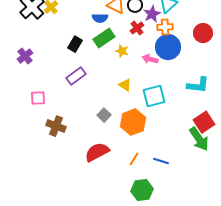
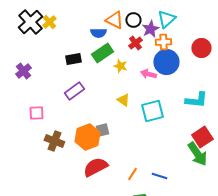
black rectangle: (75, 44) -> (73, 59), turned 49
gray square: (104, 115) -> (102, 130), turned 32
orange hexagon: (133, 122) -> (87, 137), moved

